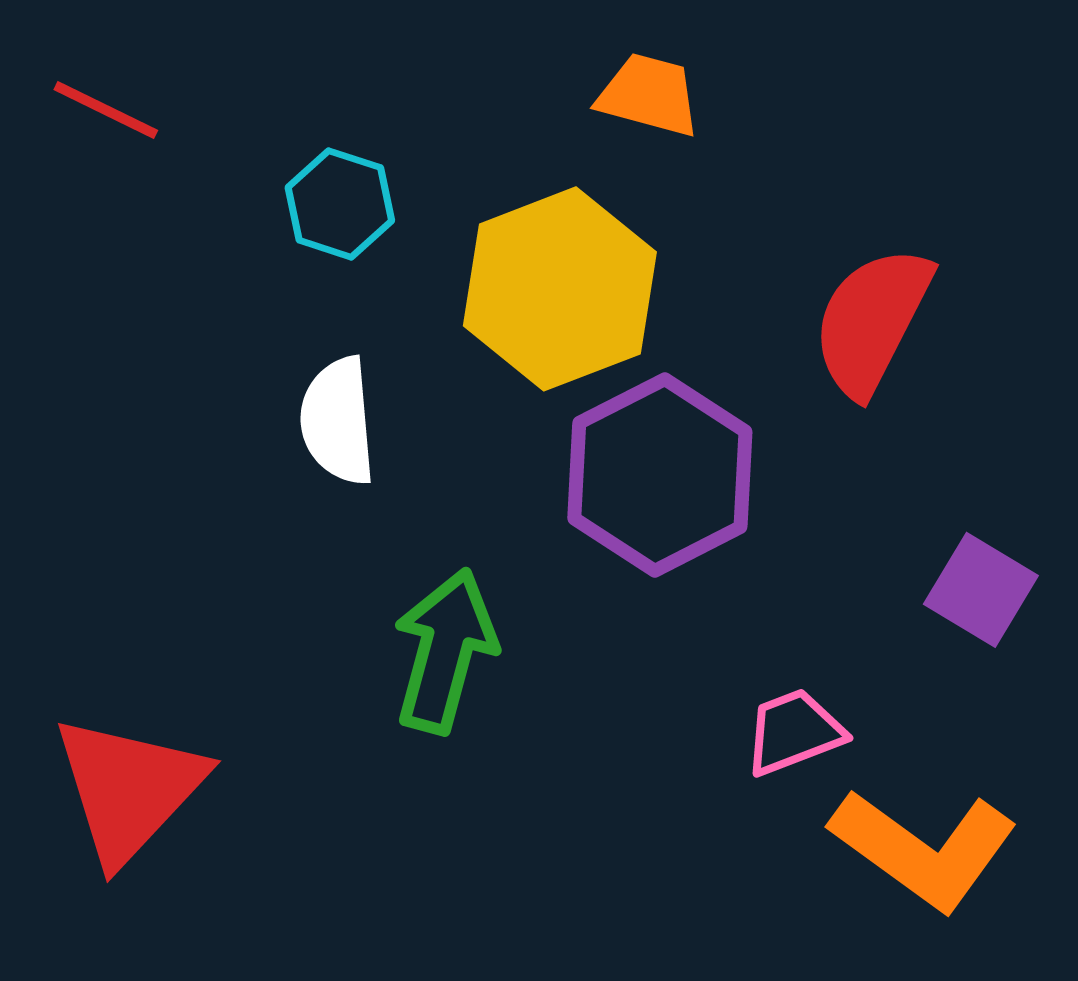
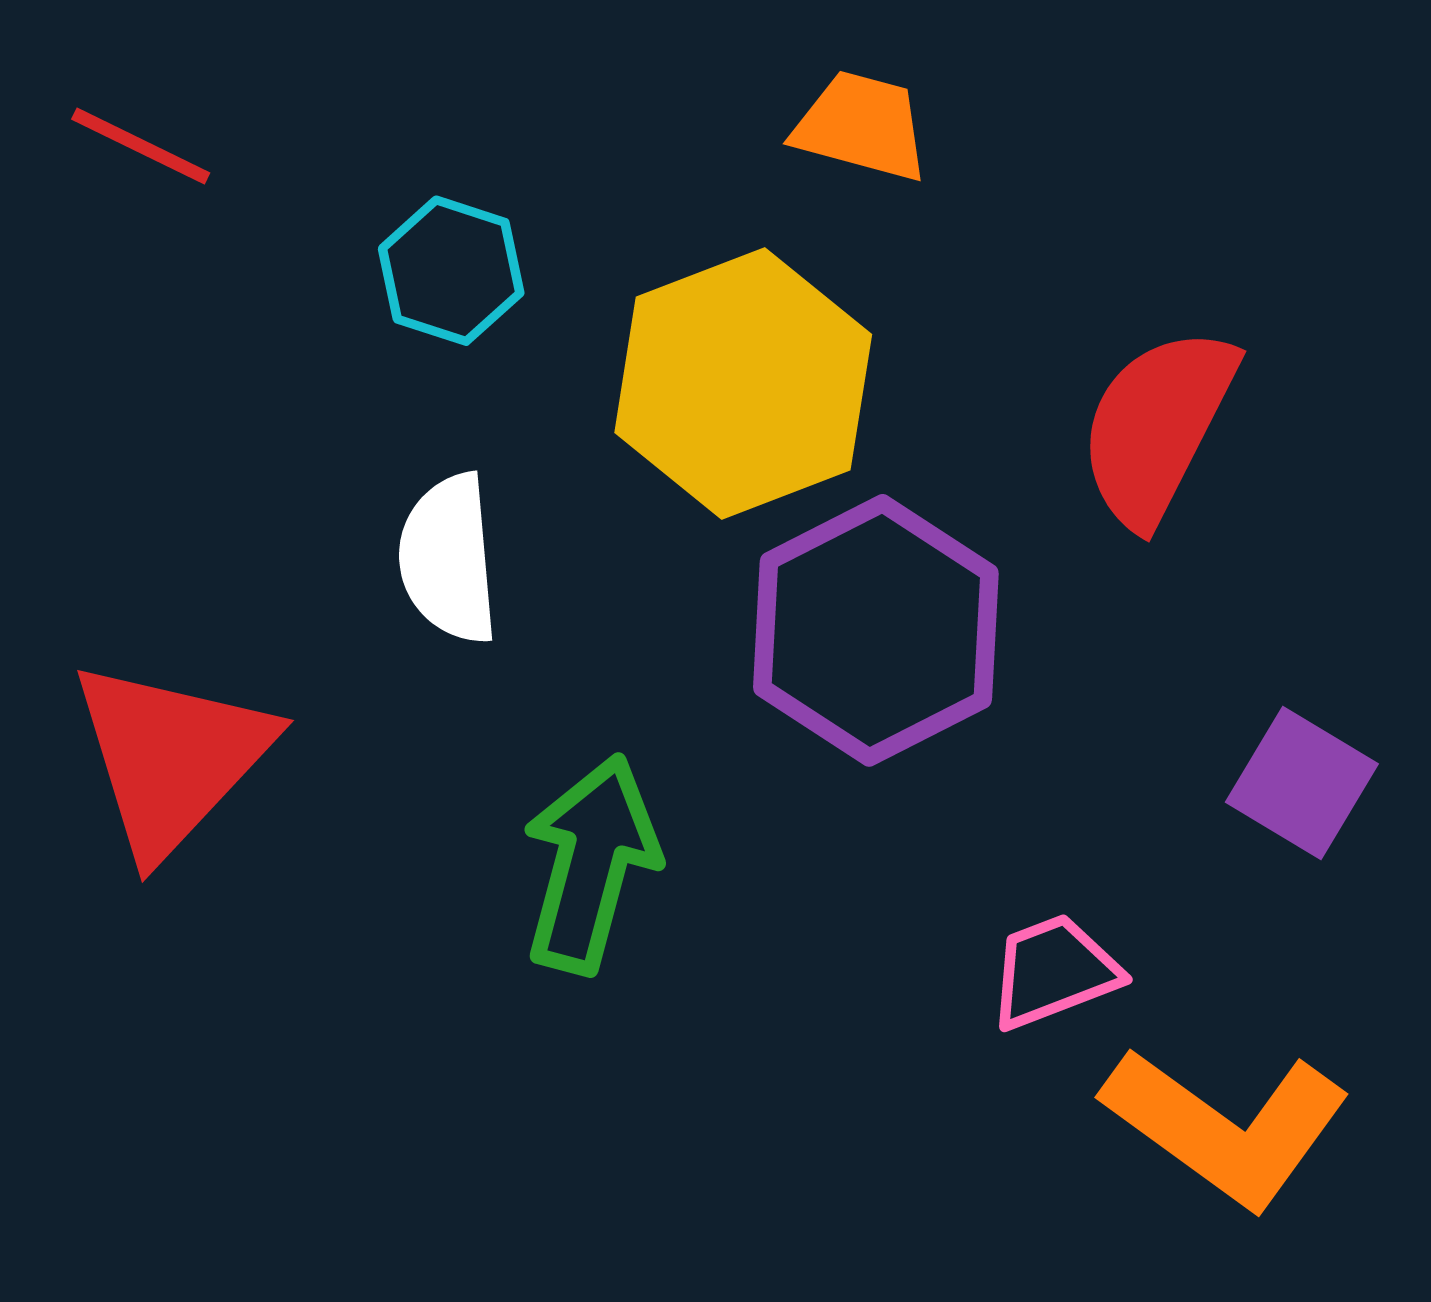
red triangle: (129, 789) -> (171, 758), moved

